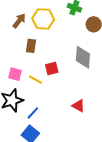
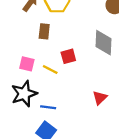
red triangle: (78, 106) -> (100, 98), turned 48
blue line: (33, 113) -> (48, 107), turned 56

